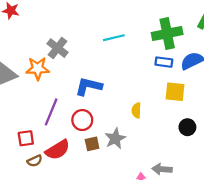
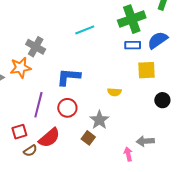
yellow semicircle: (136, 110) -> (114, 92), turned -80
brown square: (92, 144) -> (88, 138), moved, turned -32

